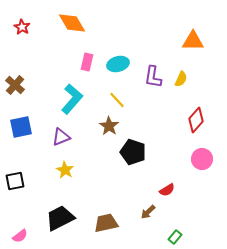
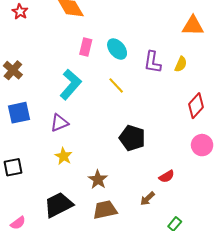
cyan ellipse: (118, 64) -> (117, 49), turned 65
brown star: (109, 126) -> (98, 179), moved

